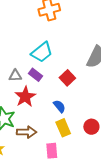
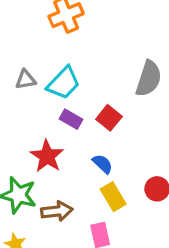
purple rectangle: (36, 75) -> (71, 119), moved
gray triangle: (15, 76) -> (26, 80), moved

